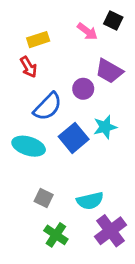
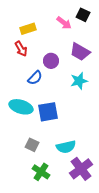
purple circle: (83, 89) -> (51, 61), moved
blue semicircle: (48, 107) -> (35, 78), size x0.7
cyan star: (105, 127) -> (79, 81), moved
blue square: (74, 138) -> (48, 112), moved, turned 30

